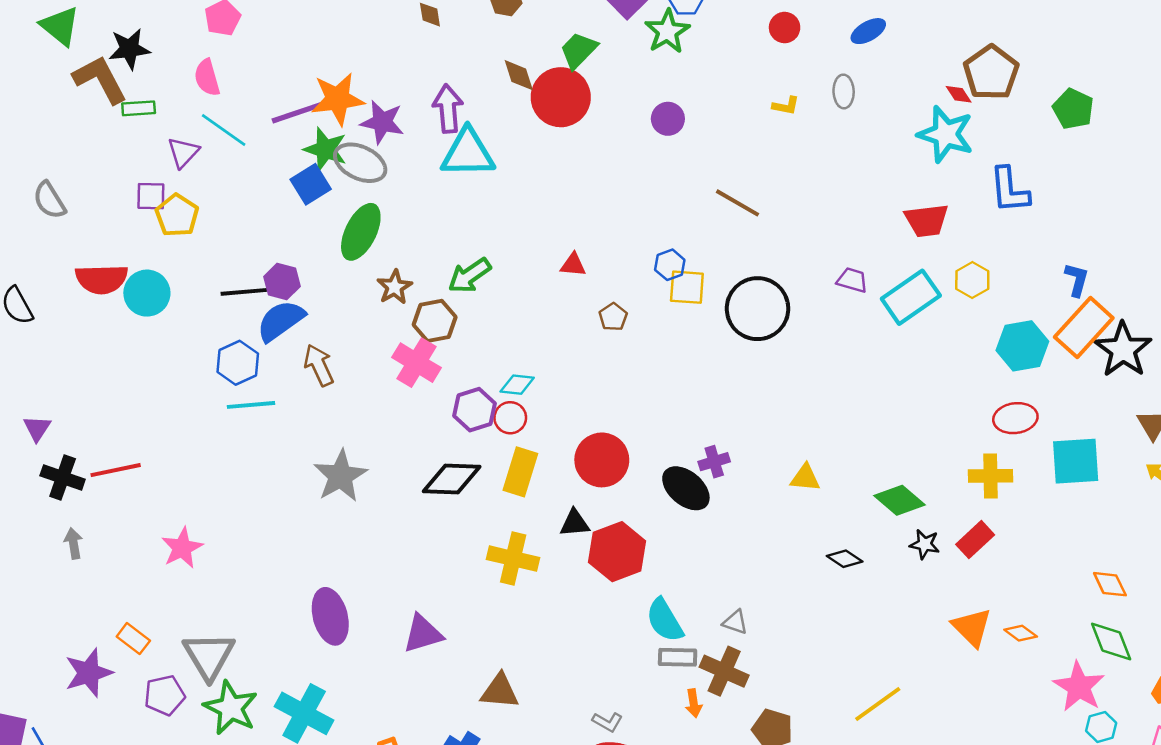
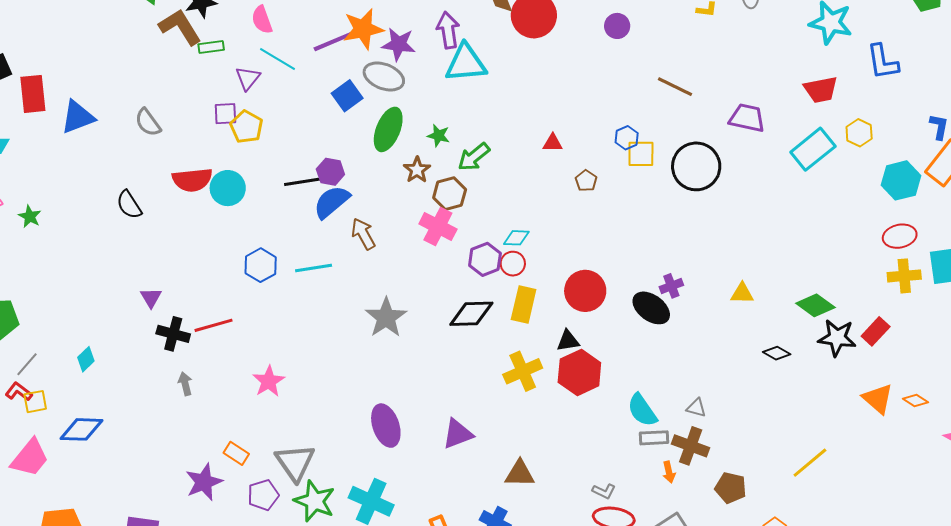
green star: (325, 149) -> (438, 136), moved, size x0.7
purple trapezoid: (852, 280) -> (747, 118), moved, size x1.5
blue hexagon: (238, 363) -> (261, 265), moved
yellow cross: (991, 476) -> (904, 276), moved
black star: (925, 544) -> (837, 338), size x1.6
red hexagon: (617, 552) -> (579, 372), moved
yellow cross: (513, 559) -> (523, 371), turned -33

